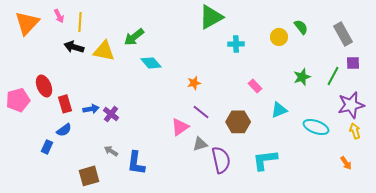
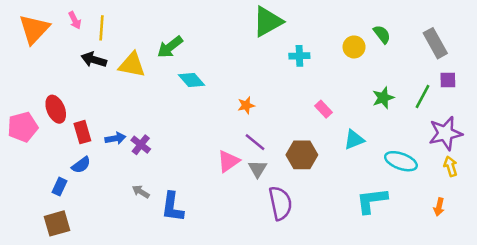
gray triangle: (200, 144) -> (258, 169), moved, turned -42
cyan L-shape: (265, 160) -> (372, 201), moved
orange arrow: (346, 163) -> (439, 207), turned 48
brown square: (89, 176) -> (57, 223), moved

